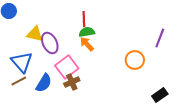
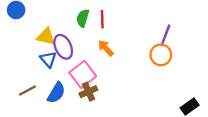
green semicircle: (87, 32) -> (83, 18), moved, turned -63
purple line: (160, 38) -> (165, 35), moved
orange circle: (135, 60) -> (161, 55), moved
blue triangle: (22, 62) -> (48, 59), moved, size x0.7

